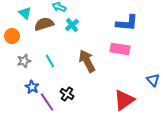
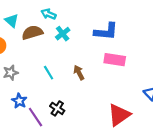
blue L-shape: (127, 23) -> (106, 31), moved
cyan line: (50, 61) -> (49, 73), moved
brown arrow: (87, 61) -> (79, 73), size x0.6

